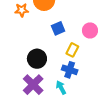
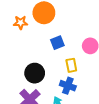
yellow rectangle: (72, 50) -> (71, 65), turned -40

